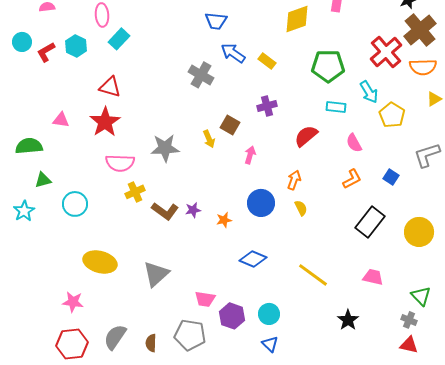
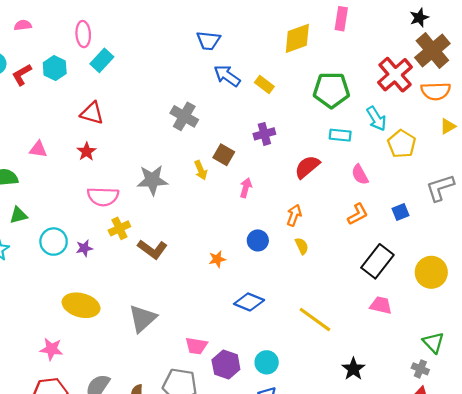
gray cross: (201, 75) -> (184, 116), moved
red star: (105, 122) -> (87, 152), size x0.6
blue square: (391, 177) -> (401, 212), turned 35
blue circle: (261, 203) -> (258, 240), size x0.7
purple star: (193, 210) -> (84, 248), moved
pink trapezoid: (373, 277) -> (381, 305), moved

